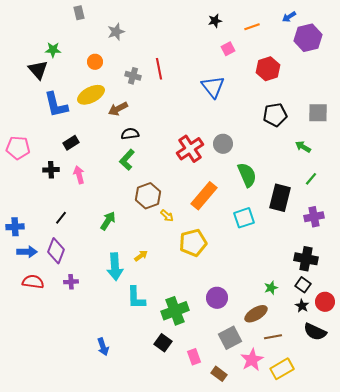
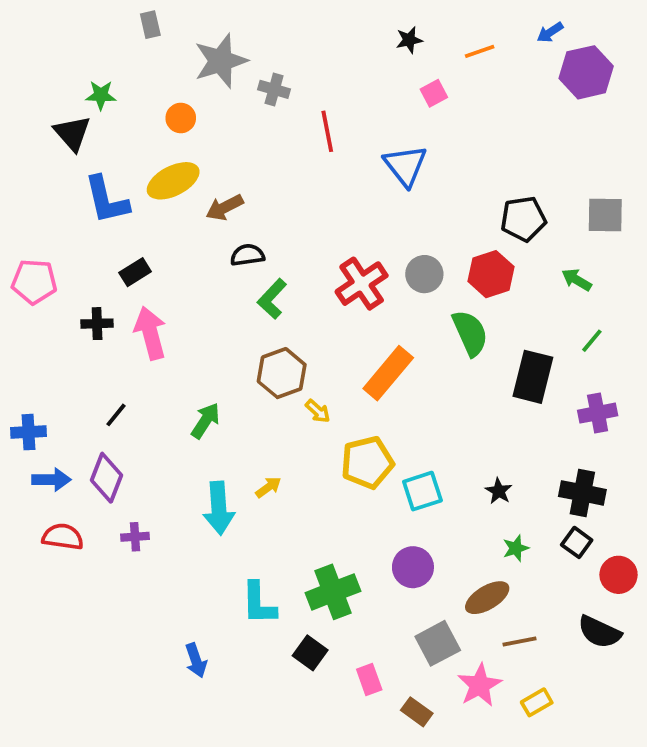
gray star: (116, 32) -> (221, 61), size x1.6
red line: (159, 69) -> (327, 131), moved
red hexagon: (268, 69) -> (491, 274), moved
gray cross: (133, 76) -> (274, 89), moved
green L-shape: (127, 160) -> (272, 299), moved
pink arrow: (79, 175) -> (150, 333), size x1.5
cyan square: (244, 218) -> (422, 491), moved
cyan L-shape: (136, 298) -> (259, 603), moved
black star: (302, 306) -> (499, 491), moved
yellow rectangle: (282, 369) -> (537, 702), size x0.7

